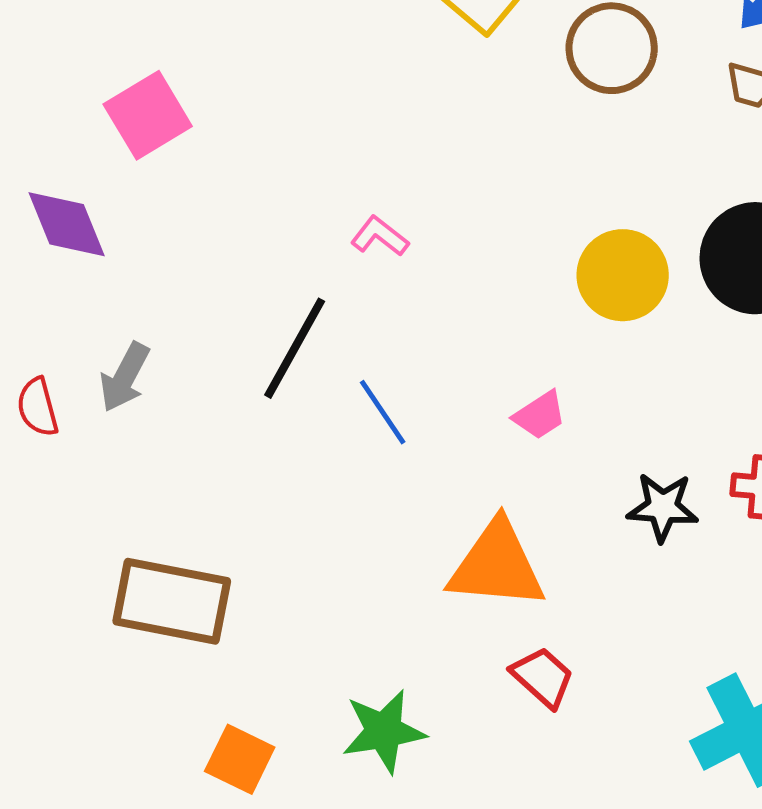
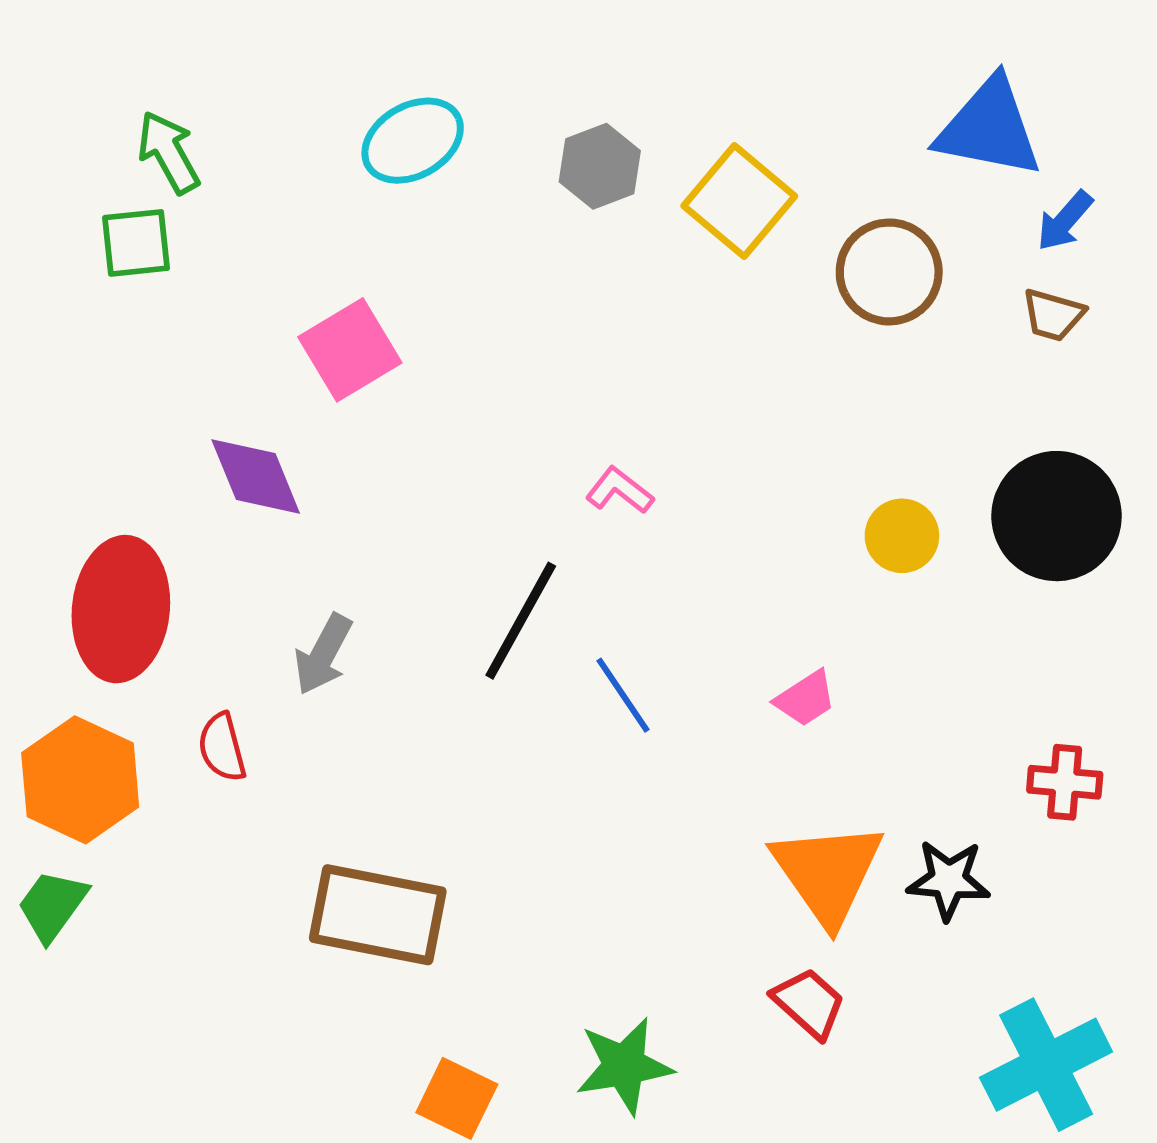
yellow circle: (623, 275) -> (902, 536), size x0.7
red semicircle: (38, 407) -> (222, 747), moved
black star: (663, 507) -> (948, 880), moved
orange triangle: (497, 565) -> (828, 873), moved, turned 50

